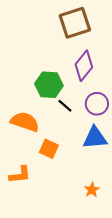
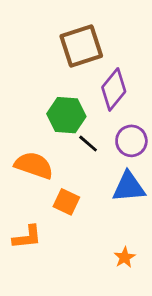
brown square: (75, 23) -> (81, 46), moved

